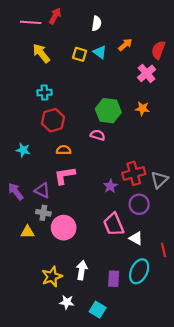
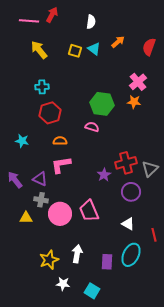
pink cross: (147, 73) -> (138, 82), moved
pink trapezoid: (114, 224) -> (89, 211), moved

